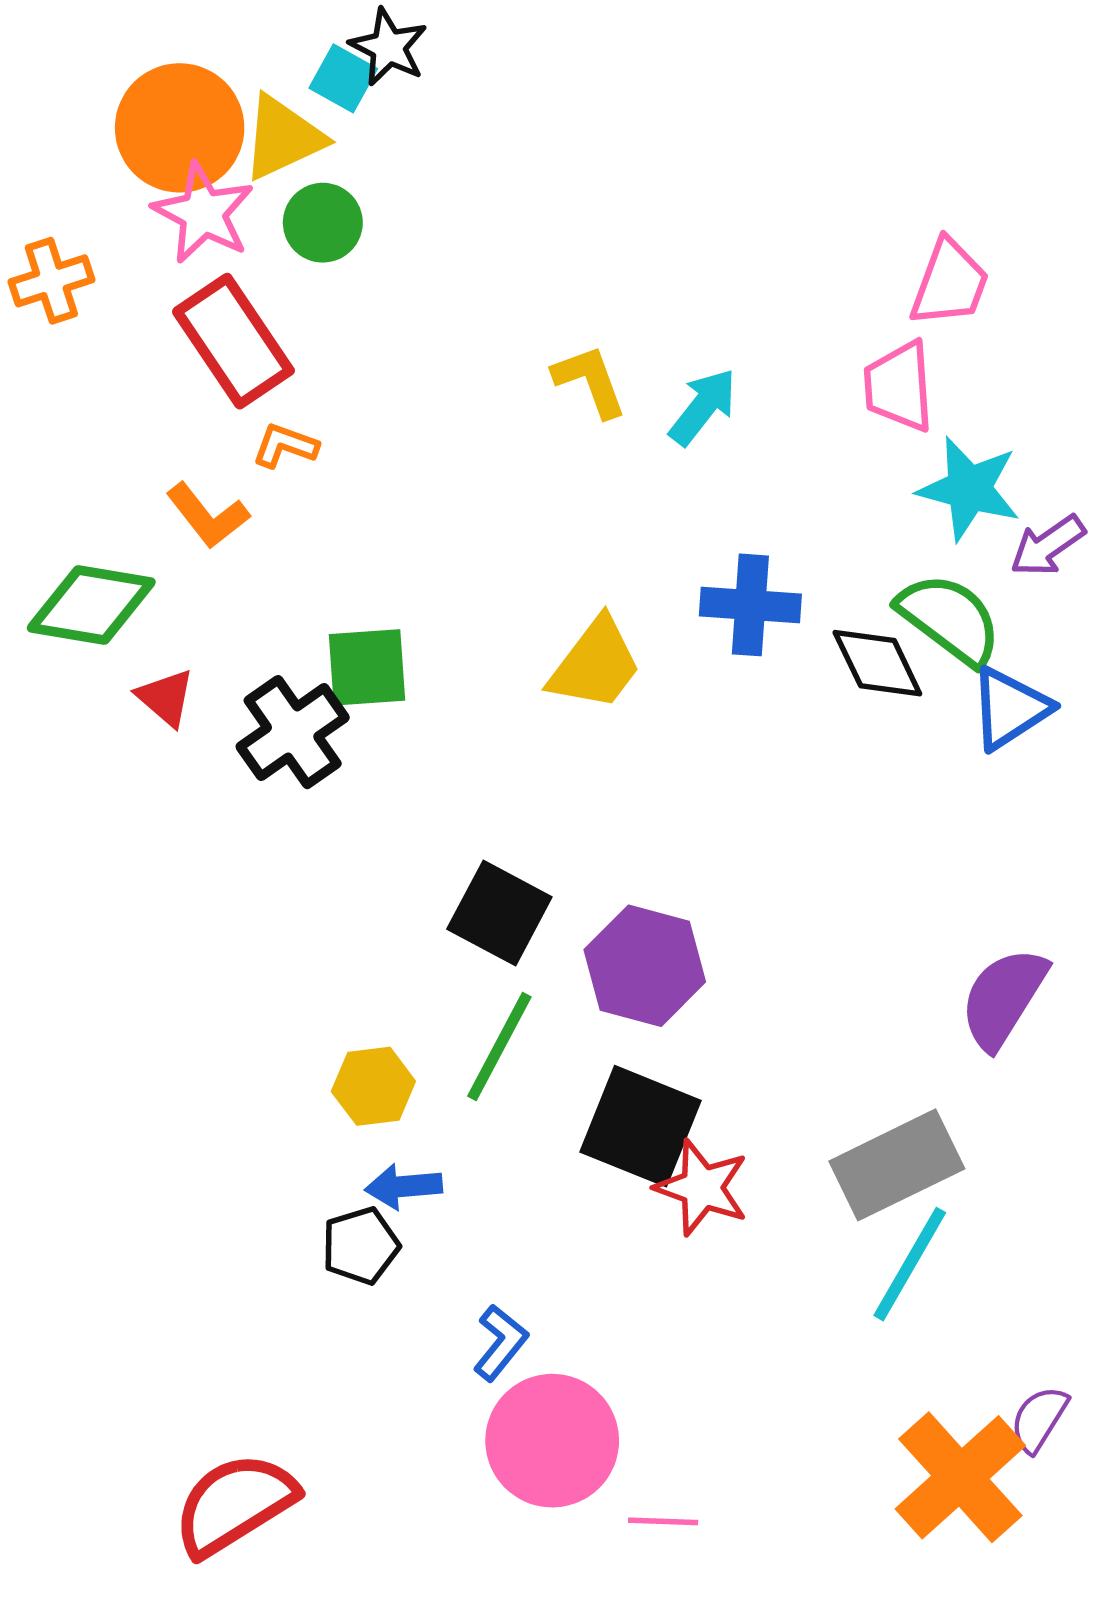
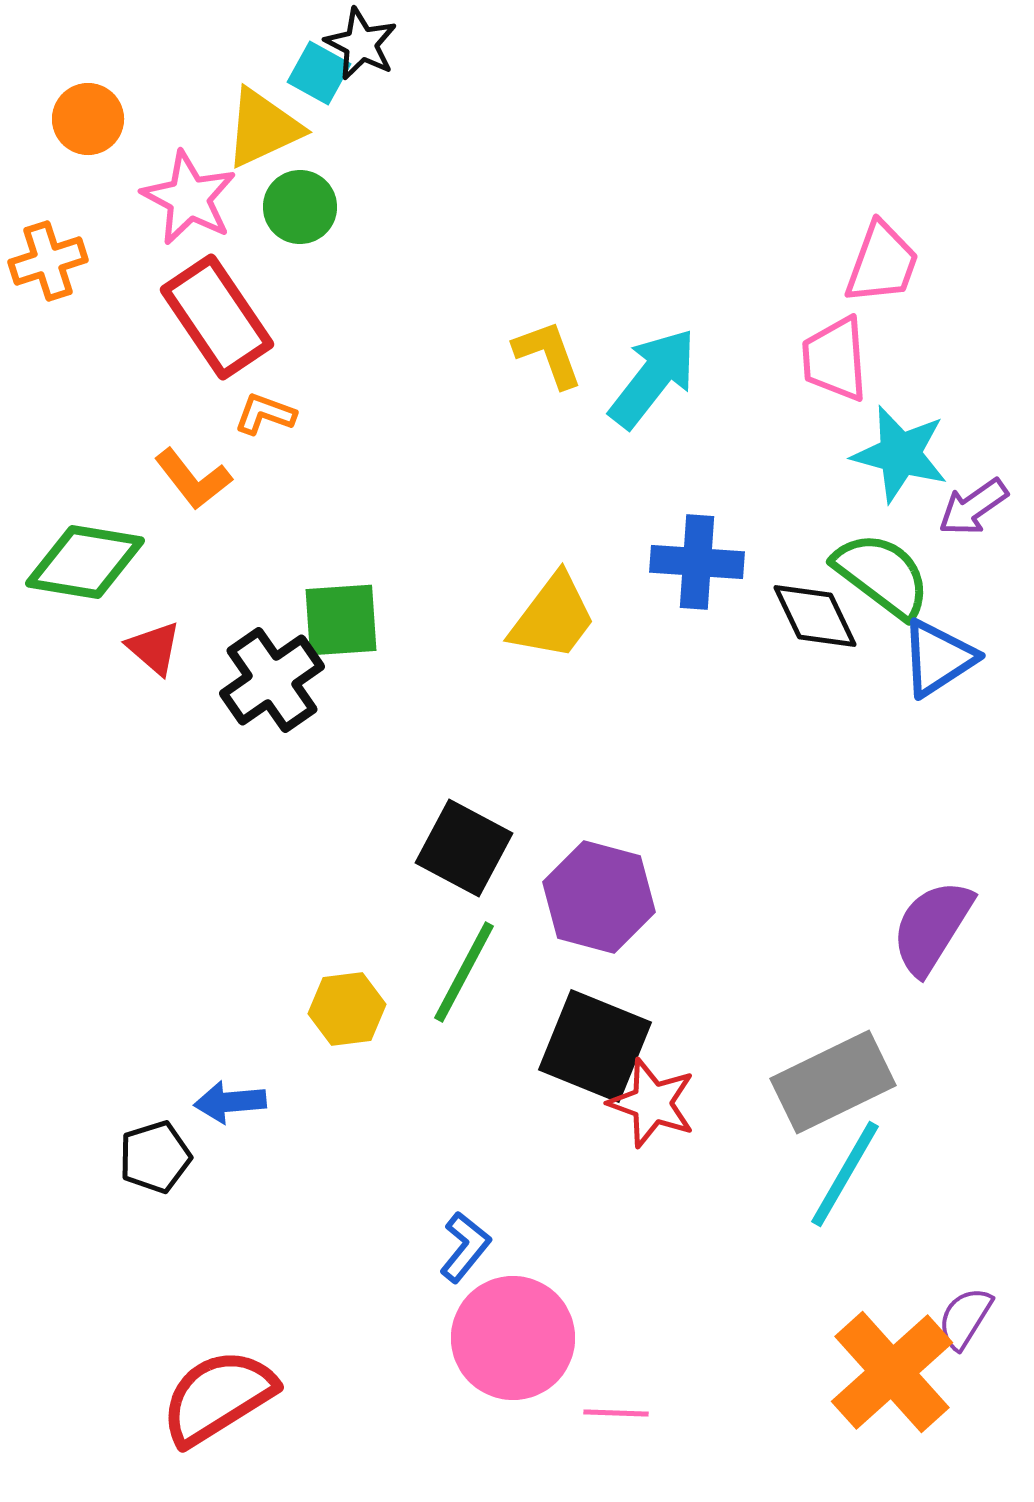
orange circle: (180, 128) -> (88, 119), moved, size x0.6
cyan arrow: (703, 407) -> (653, 378), size x1.4
blue arrow: (404, 1186) -> (230, 1102), moved
black pentagon: (361, 1246) -> (155, 1157), moved

